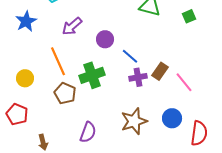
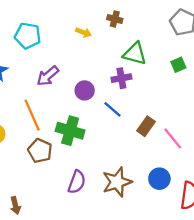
green cross: (92, 75) -> (70, 131), turned 35
purple cross: (138, 77) -> (121, 78), moved
purple semicircle: (88, 132) -> (77, 182), moved

